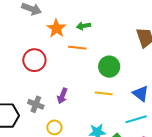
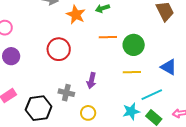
orange line: (77, 48) -> (108, 37), moved
cyan line: (136, 119) -> (152, 95), moved

